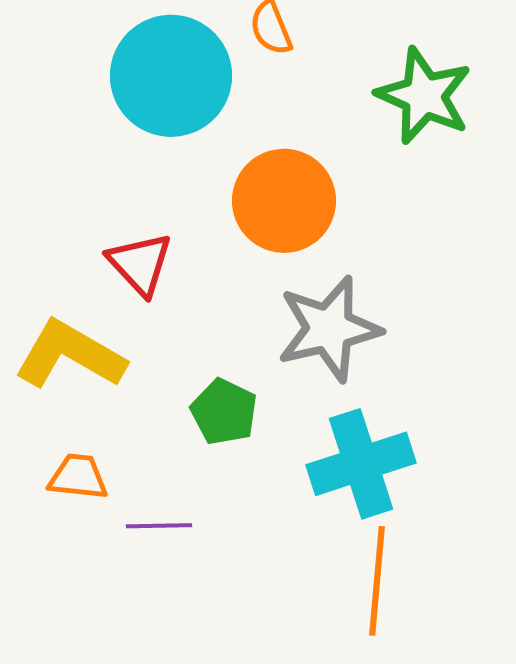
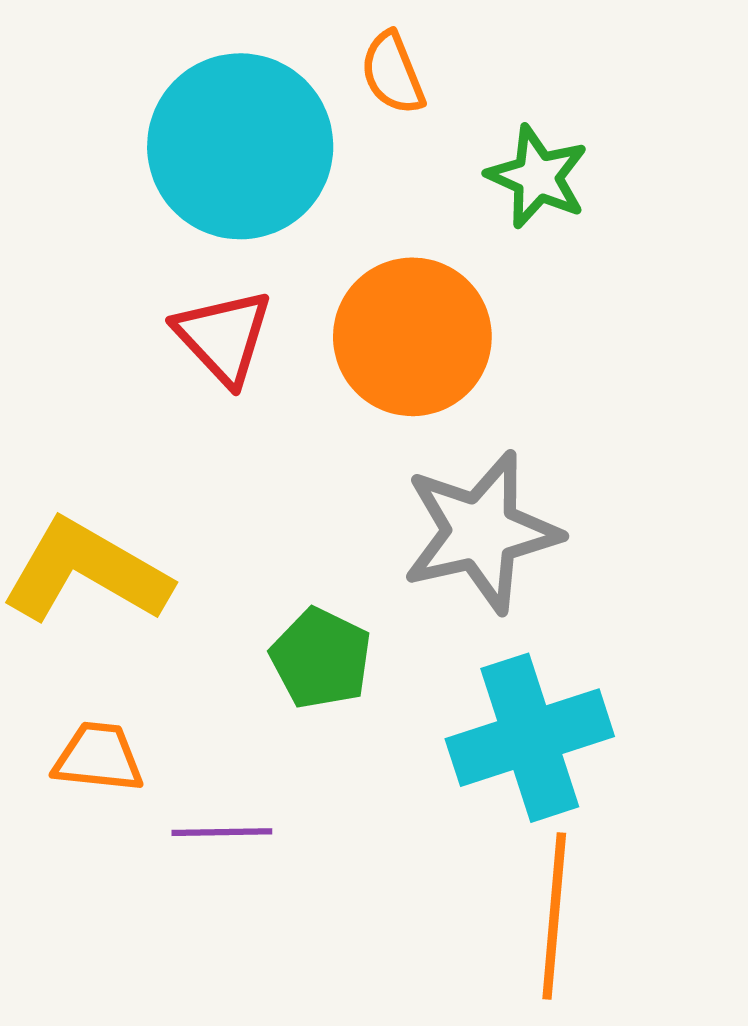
green star: (424, 96) -> (537, 177), moved, size x0.7
red triangle: (140, 264) -> (223, 337), moved

